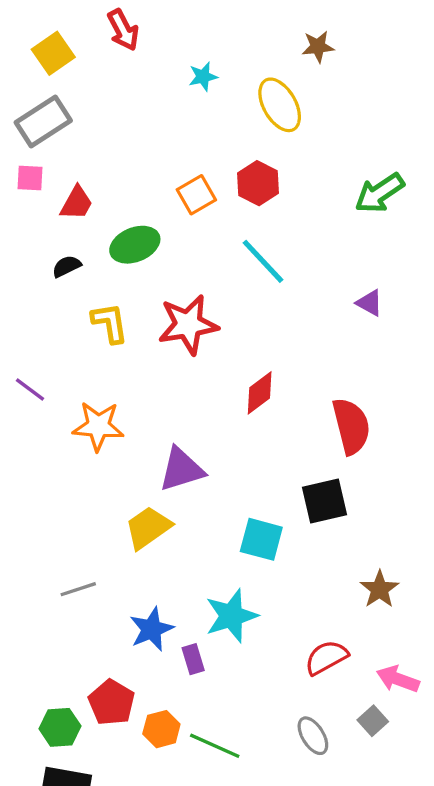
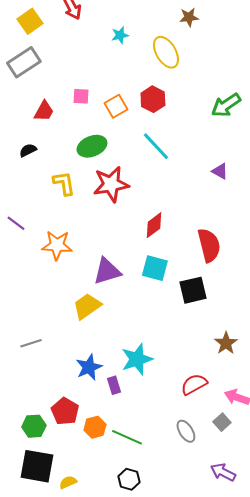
pink square: (30, 178) -> (81, 96), moved
green ellipse: (135, 245) -> (92, 146), moved
black semicircle: (67, 266) -> (28, 150), moved
cyan square: (261, 539) -> (155, 268), moved
gray line: (78, 589) -> (31, 343), moved

